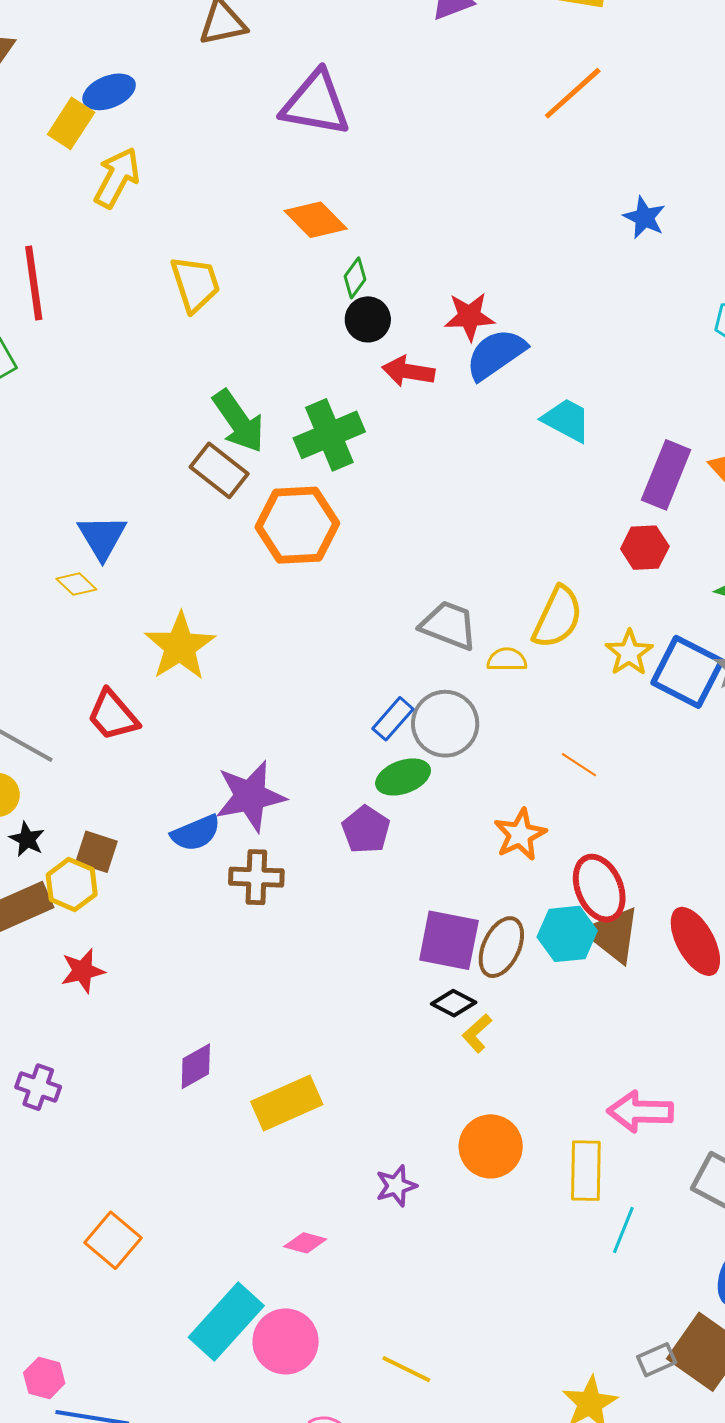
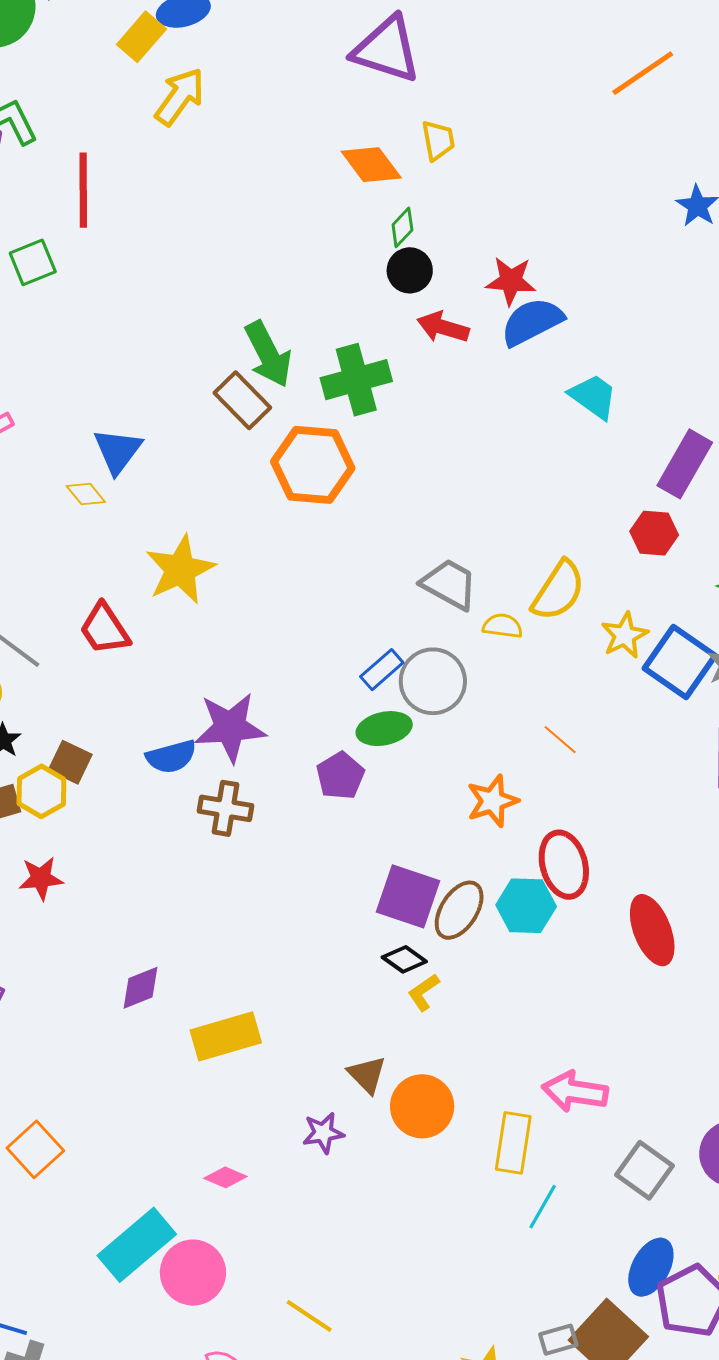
yellow trapezoid: (195, 284) -> (438, 140), moved, size x0.7
brown triangle: (613, 935) -> (367, 1075), moved, size x0.7

